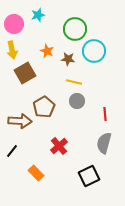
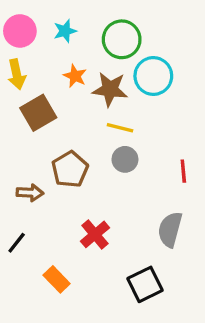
cyan star: (38, 15) -> (65, 31), moved
brown star: (68, 59) -> (110, 89), size x1.5
red line: (105, 114) -> (183, 171), moved
brown arrow: (20, 121) -> (30, 193), size x0.7

